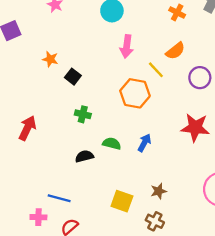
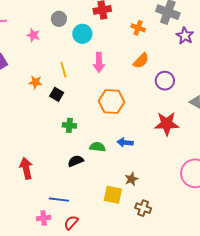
yellow line: (156, 70) -> (63, 70), moved, turned 35
red arrow: (27, 128) -> (26, 168), moved, turned -30
blue arrow: (144, 143) -> (125, 142), turned -105
brown star: (159, 191) -> (131, 179), moved

